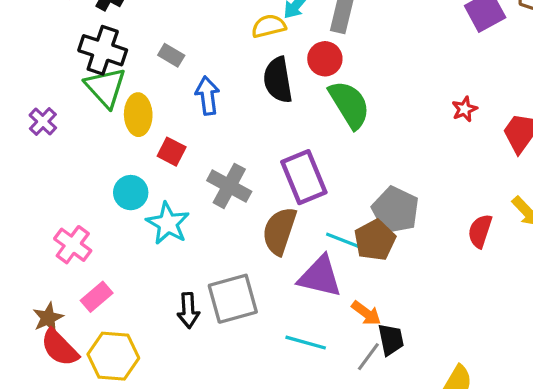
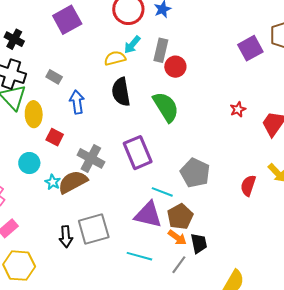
red circle: (325, 59) -> (175, 67), moved
cyan star: (168, 223) -> (53, 182), size x0.6
brown semicircle: (279, 231) -> (73, 182), moved, turned 44
brown pentagon: (375, 240) -> (180, 217), moved
black trapezoid: (391, 340) -> (199, 243), moved

